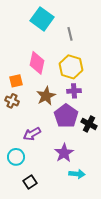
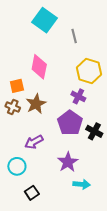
yellow hexagon: (71, 67) -> (89, 71), moved
purple cross: (74, 91) -> (78, 96), turned 32
brown star: (46, 96) -> (36, 104), moved

